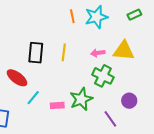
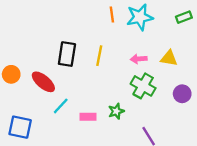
yellow triangle: (124, 51) -> (169, 58), size x0.7
green star: (81, 99) -> (116, 111), size x0.6
purple circle: (129, 101) -> (182, 94), moved

